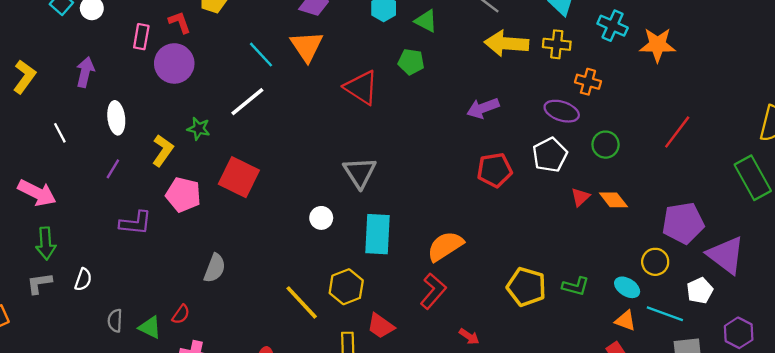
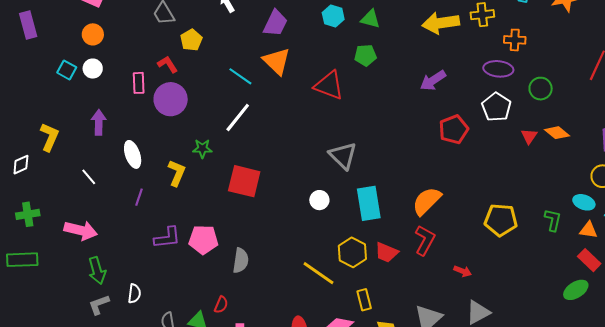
pink pentagon: (183, 195) -> (203, 240), moved
green L-shape: (576, 286) -> (553, 220), moved, turned -80
red trapezoid: (381, 326) -> (386, 252), moved

